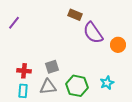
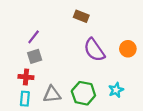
purple line: (14, 23) -> (34, 37), moved
purple semicircle: (93, 33) -> (94, 50), moved
gray square: (52, 67) -> (35, 56), moved

